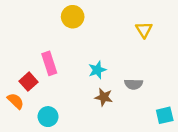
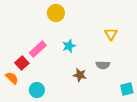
yellow triangle: (144, 30) -> (111, 34), moved
pink rectangle: (49, 63) -> (38, 49), turned 66
cyan star: (97, 70) -> (69, 46), moved

